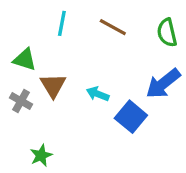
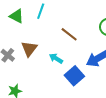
brown line: (113, 27) -> (69, 34), moved
green triangle: (25, 60) -> (17, 16), moved

